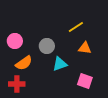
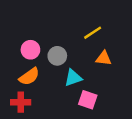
pink circle: (15, 41) -> (30, 50), moved
pink square: (85, 81) -> (88, 100), moved

